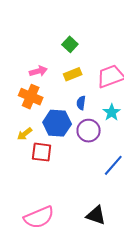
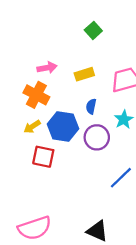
green square: (70, 44) -> (93, 30), moved
yellow arrow: (25, 134) -> (32, 127), moved

